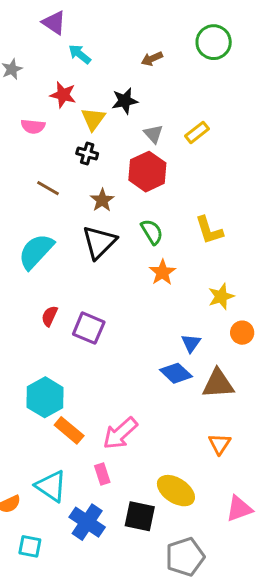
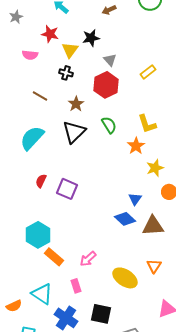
yellow rectangle: (197, 132) -> (148, 72), moved
orange star: (162, 272) -> (136, 146), moved
pink arrow: (120, 433) -> (88, 259), size x0.7
yellow ellipse: (176, 491) -> (125, 278), moved

